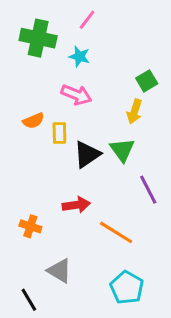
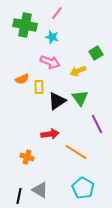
yellow arrow: (134, 112) -> (78, 71), moved, turned 49
orange cross: (30, 226) -> (27, 157), moved
gray triangle: (59, 271) -> (40, 190), moved
black line: (29, 300) -> (19, 196), turned 42

